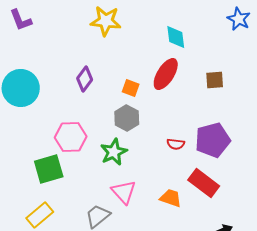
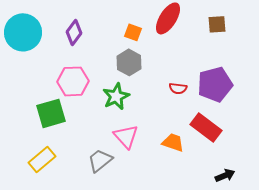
purple diamond: (85, 79) -> (74, 32), moved

